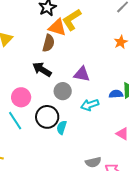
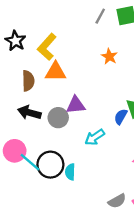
orange triangle: (57, 27) -> (56, 72), moved
gray circle: (63, 91) -> (58, 118), moved
blue semicircle: (116, 94) -> (121, 117), turned -40
cyan line: (15, 121) -> (30, 162), moved

